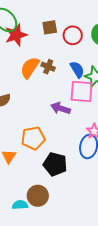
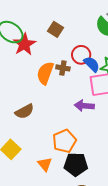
brown square: (50, 27) -> (56, 29), turned -35
red circle: (73, 35) -> (81, 55), moved
black pentagon: (55, 164) -> (76, 164), moved

